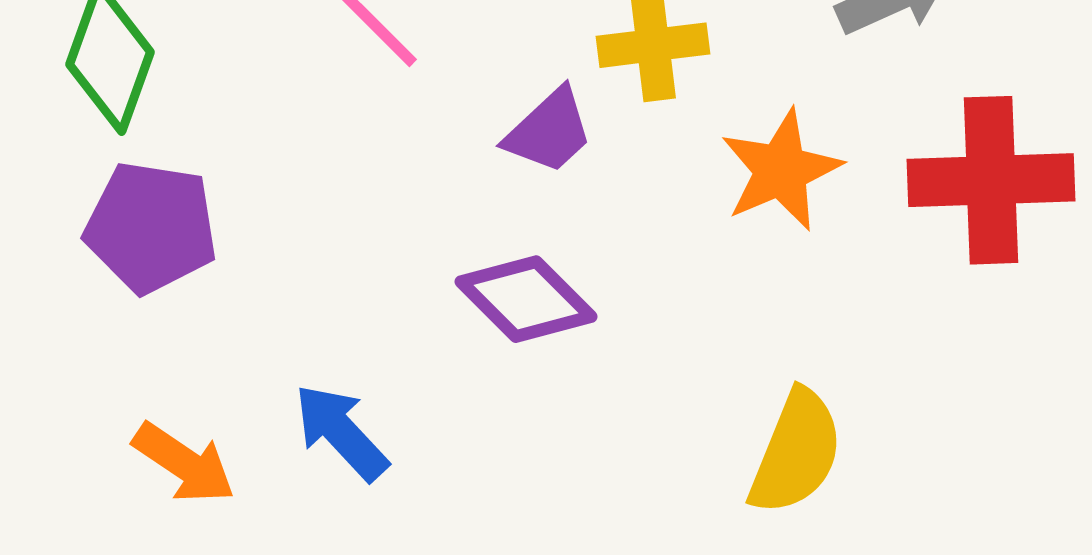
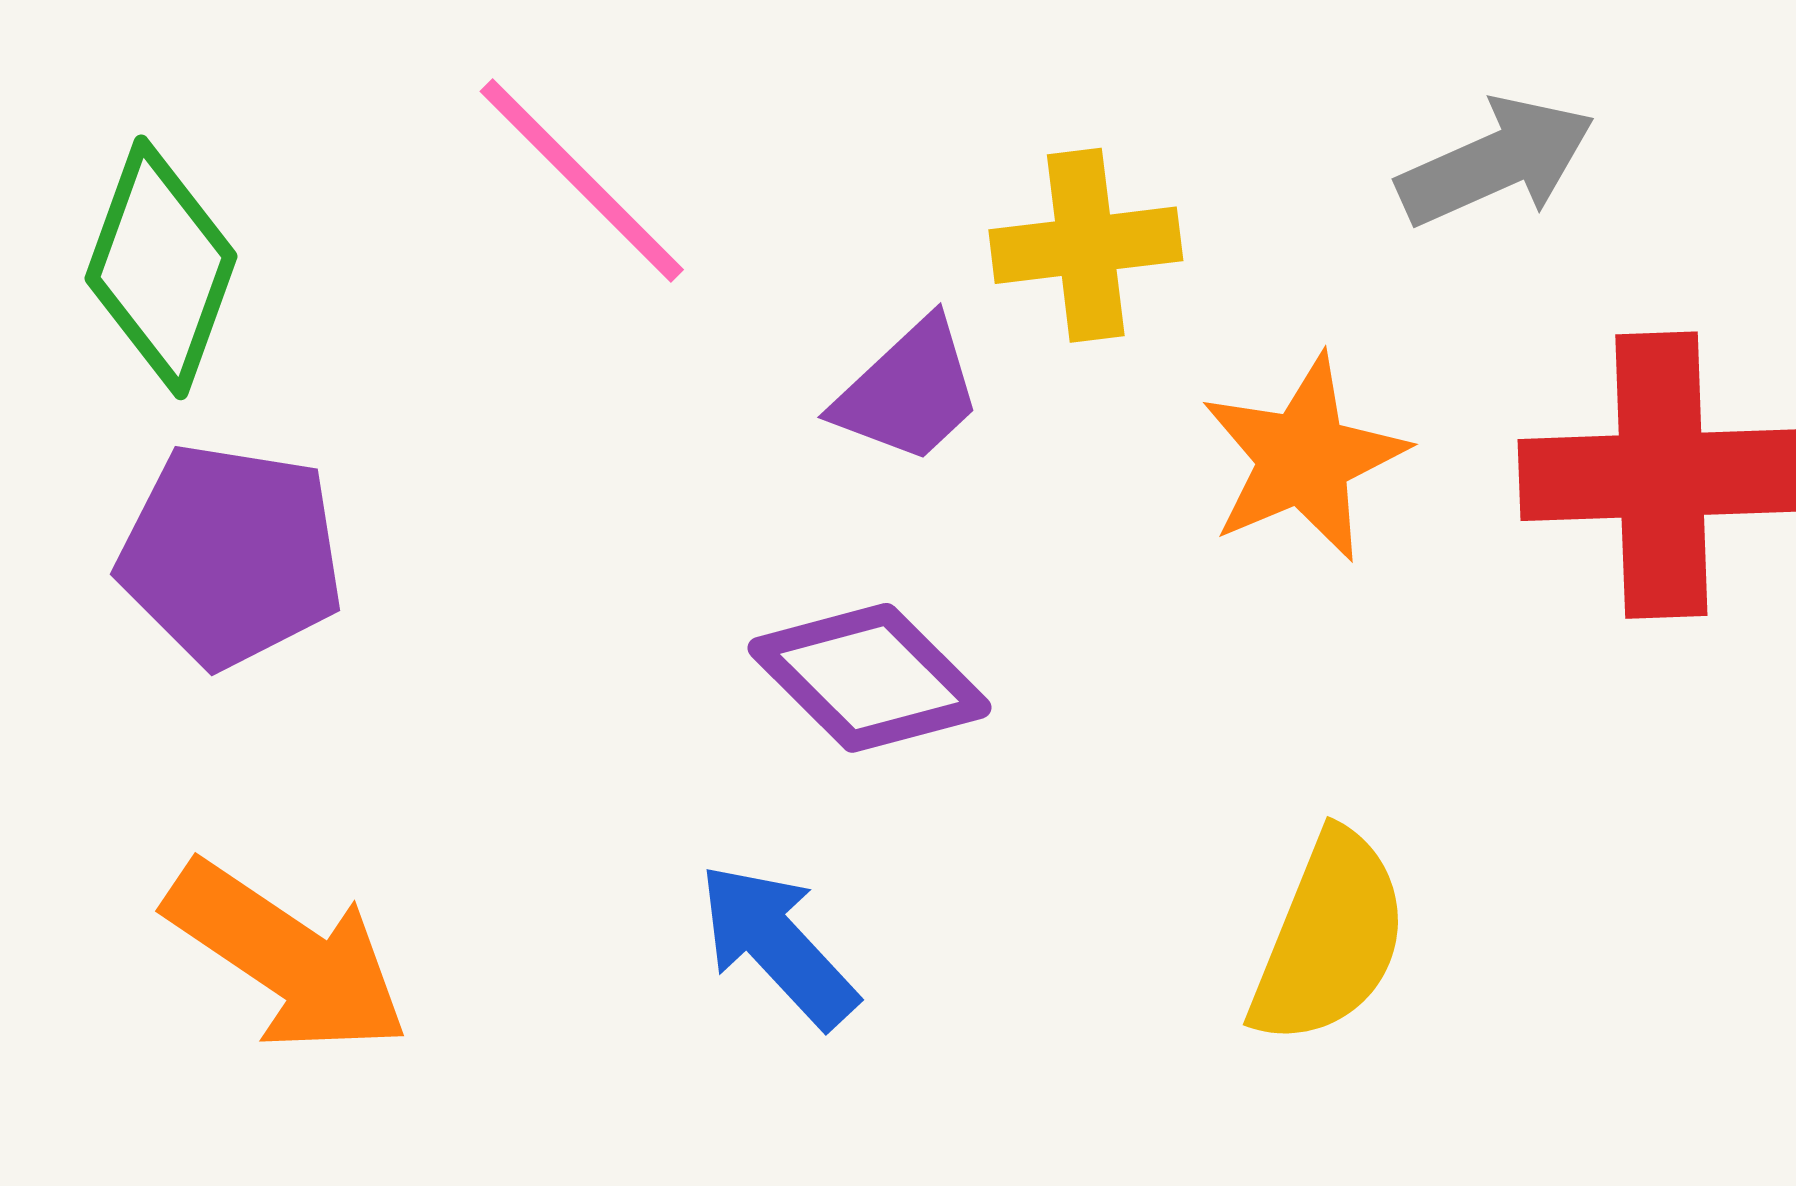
blue arrow: (341, 432) -> (778, 945), moved
orange arrow: (184, 463) -> (287, 957), size x1.4

